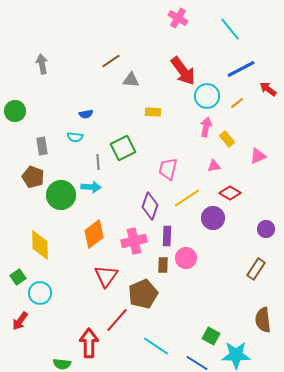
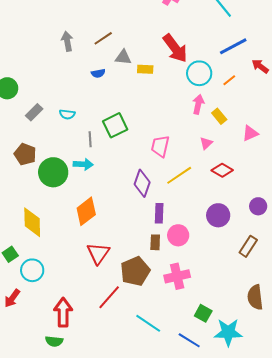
gray arrow: (42, 64) -> (67, 41), moved
yellow rectangle: (153, 112) -> (145, 69), moved
blue semicircle: (86, 114) -> (98, 73), moved
gray rectangle: (42, 146) -> (34, 112), moved, turned 54
pink triangle: (214, 166) -> (206, 143), turned -32
purple circle: (213, 218) -> (218, 215), moved
pink cross: (134, 241) -> (177, 276), moved
red arrow: (89, 343) -> (63, 312), moved

